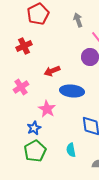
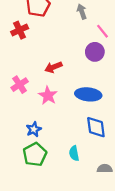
red cross: (24, 46) -> (20, 30), moved
blue ellipse: (72, 91) -> (88, 94), moved
pink star: (47, 109) -> (48, 96), moved

